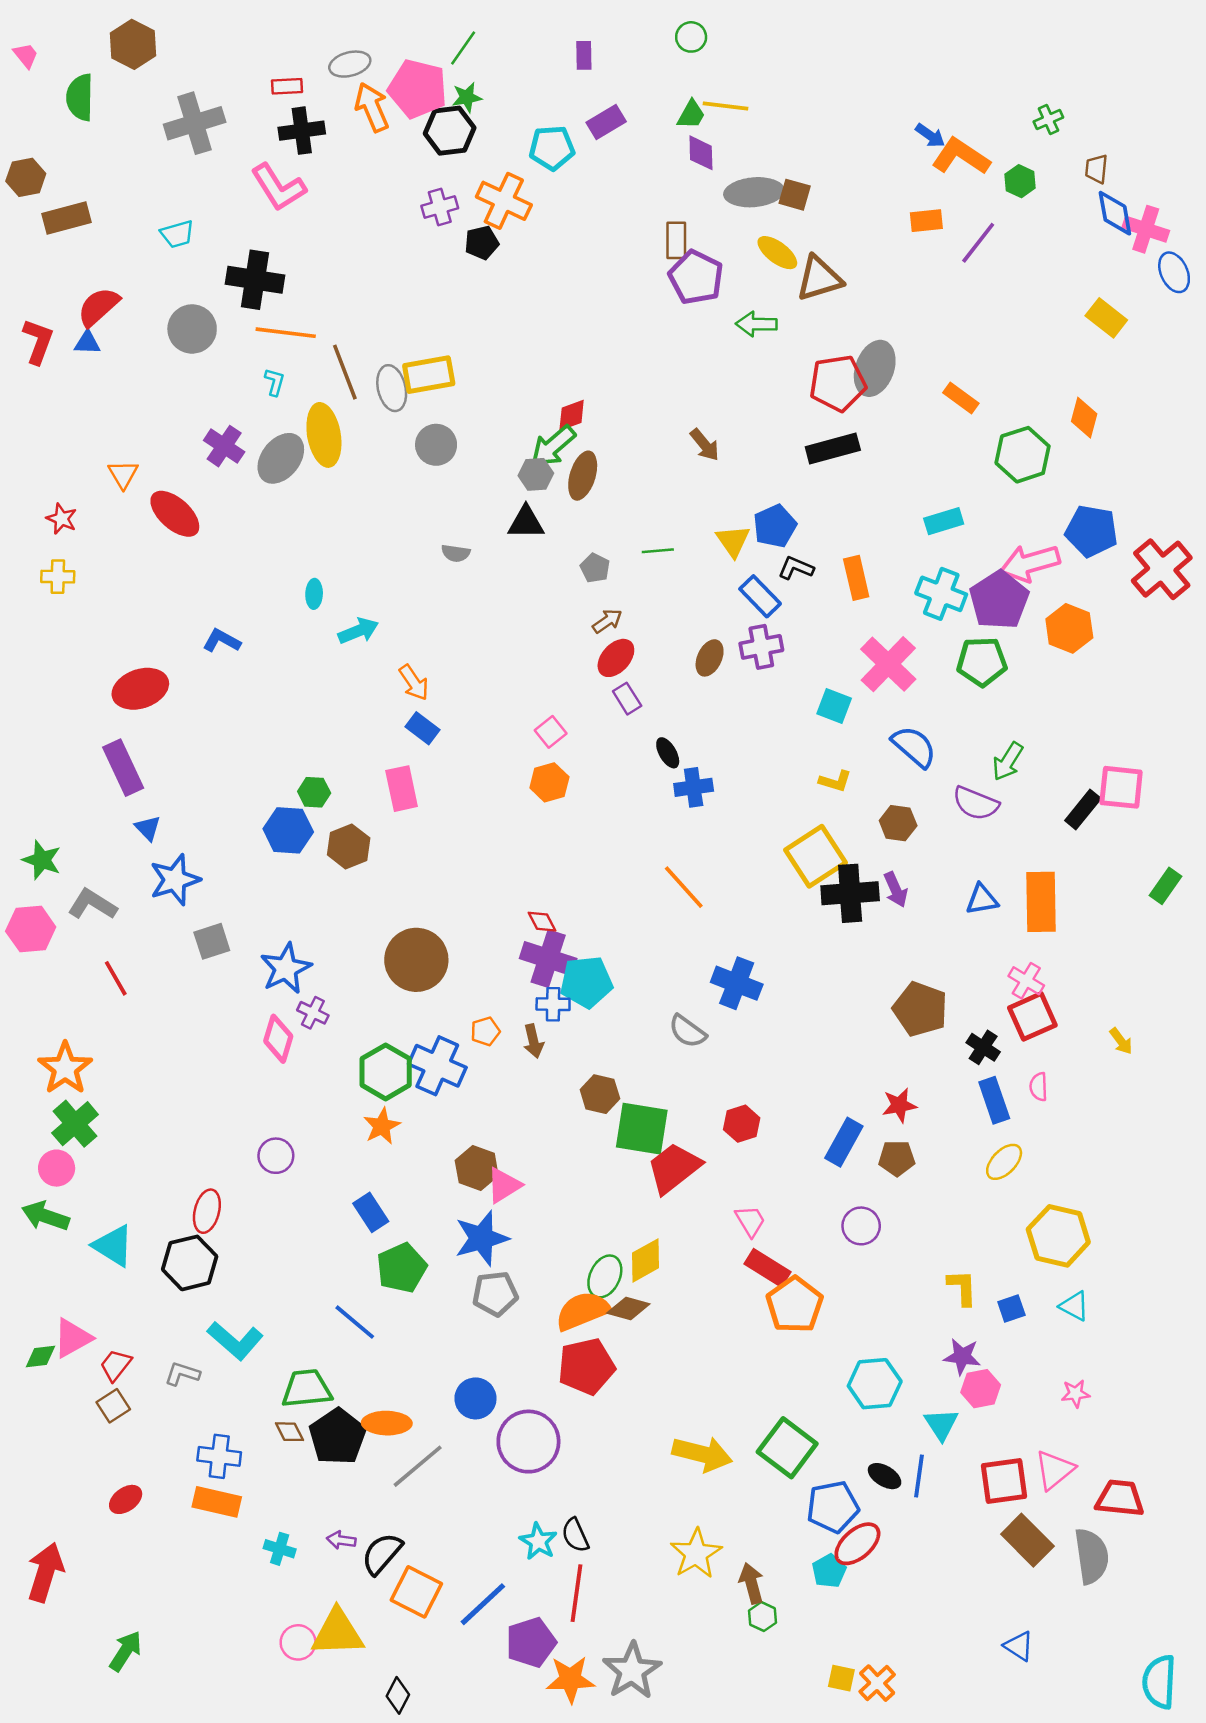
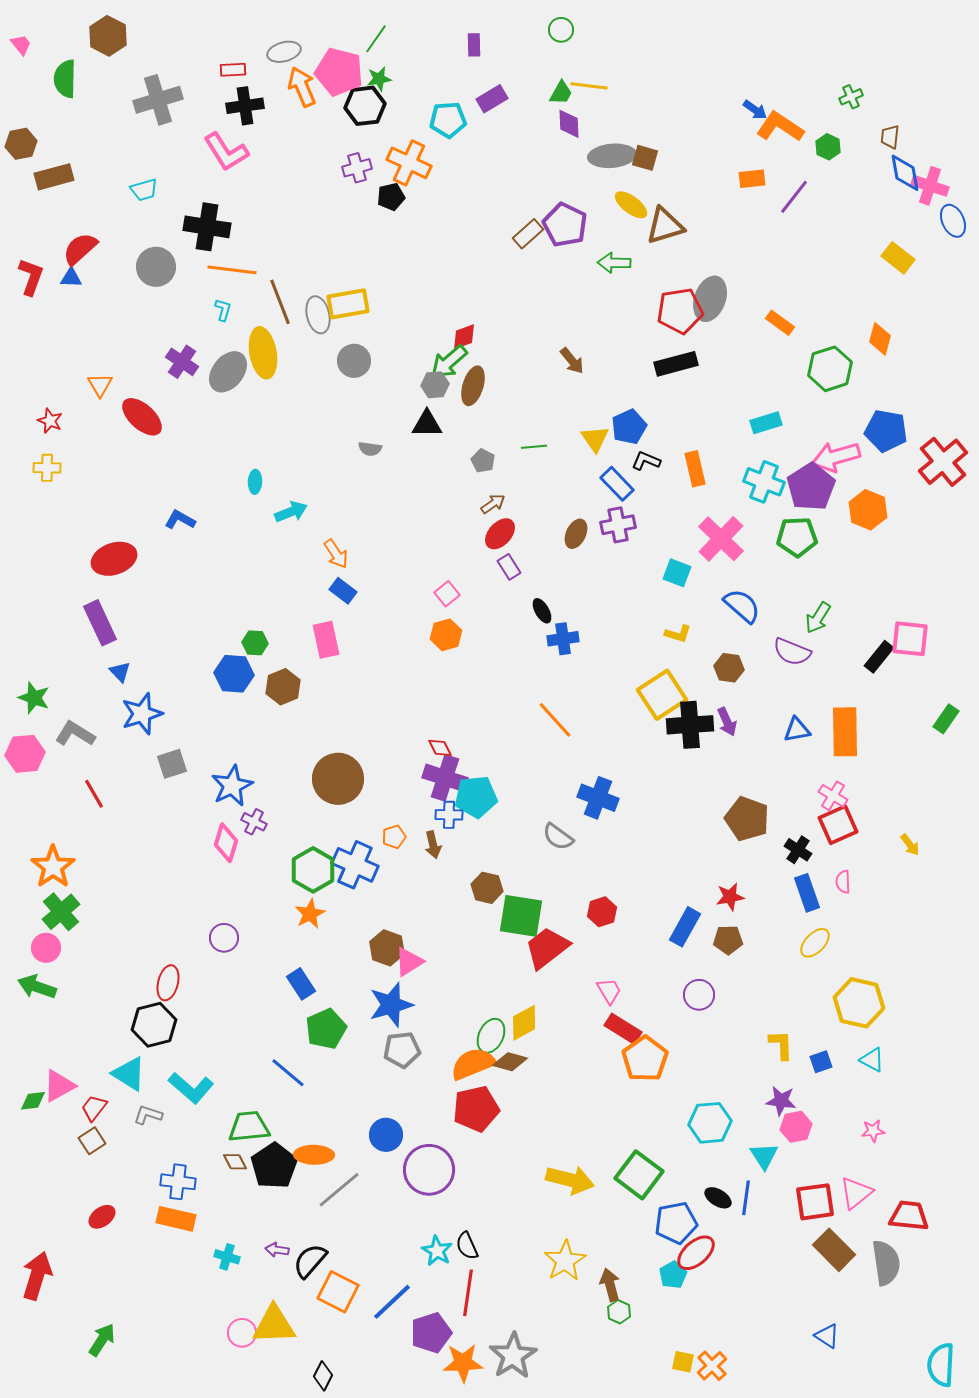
brown rectangle: (676, 240) -> (528, 234), moved, turned 48
cyan triangle: (113, 1246) -> (129, 1074), moved

